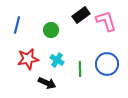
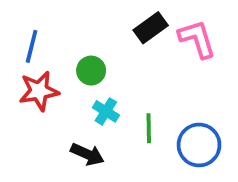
green circle: (51, 30) -> (91, 71), moved
red star: (28, 59) -> (39, 91), moved
blue circle: (107, 64) -> (199, 145), moved

